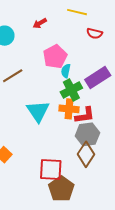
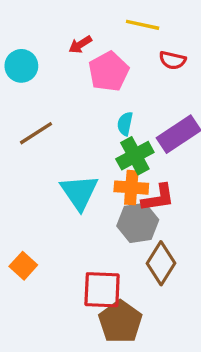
pink pentagon: (55, 57) -> (109, 72), moved
gray hexagon: (87, 134) -> (138, 223), moved

